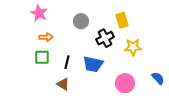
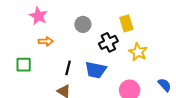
yellow star: (133, 47) -> (138, 52), turned 30
green square: (42, 57) -> (24, 65), moved

